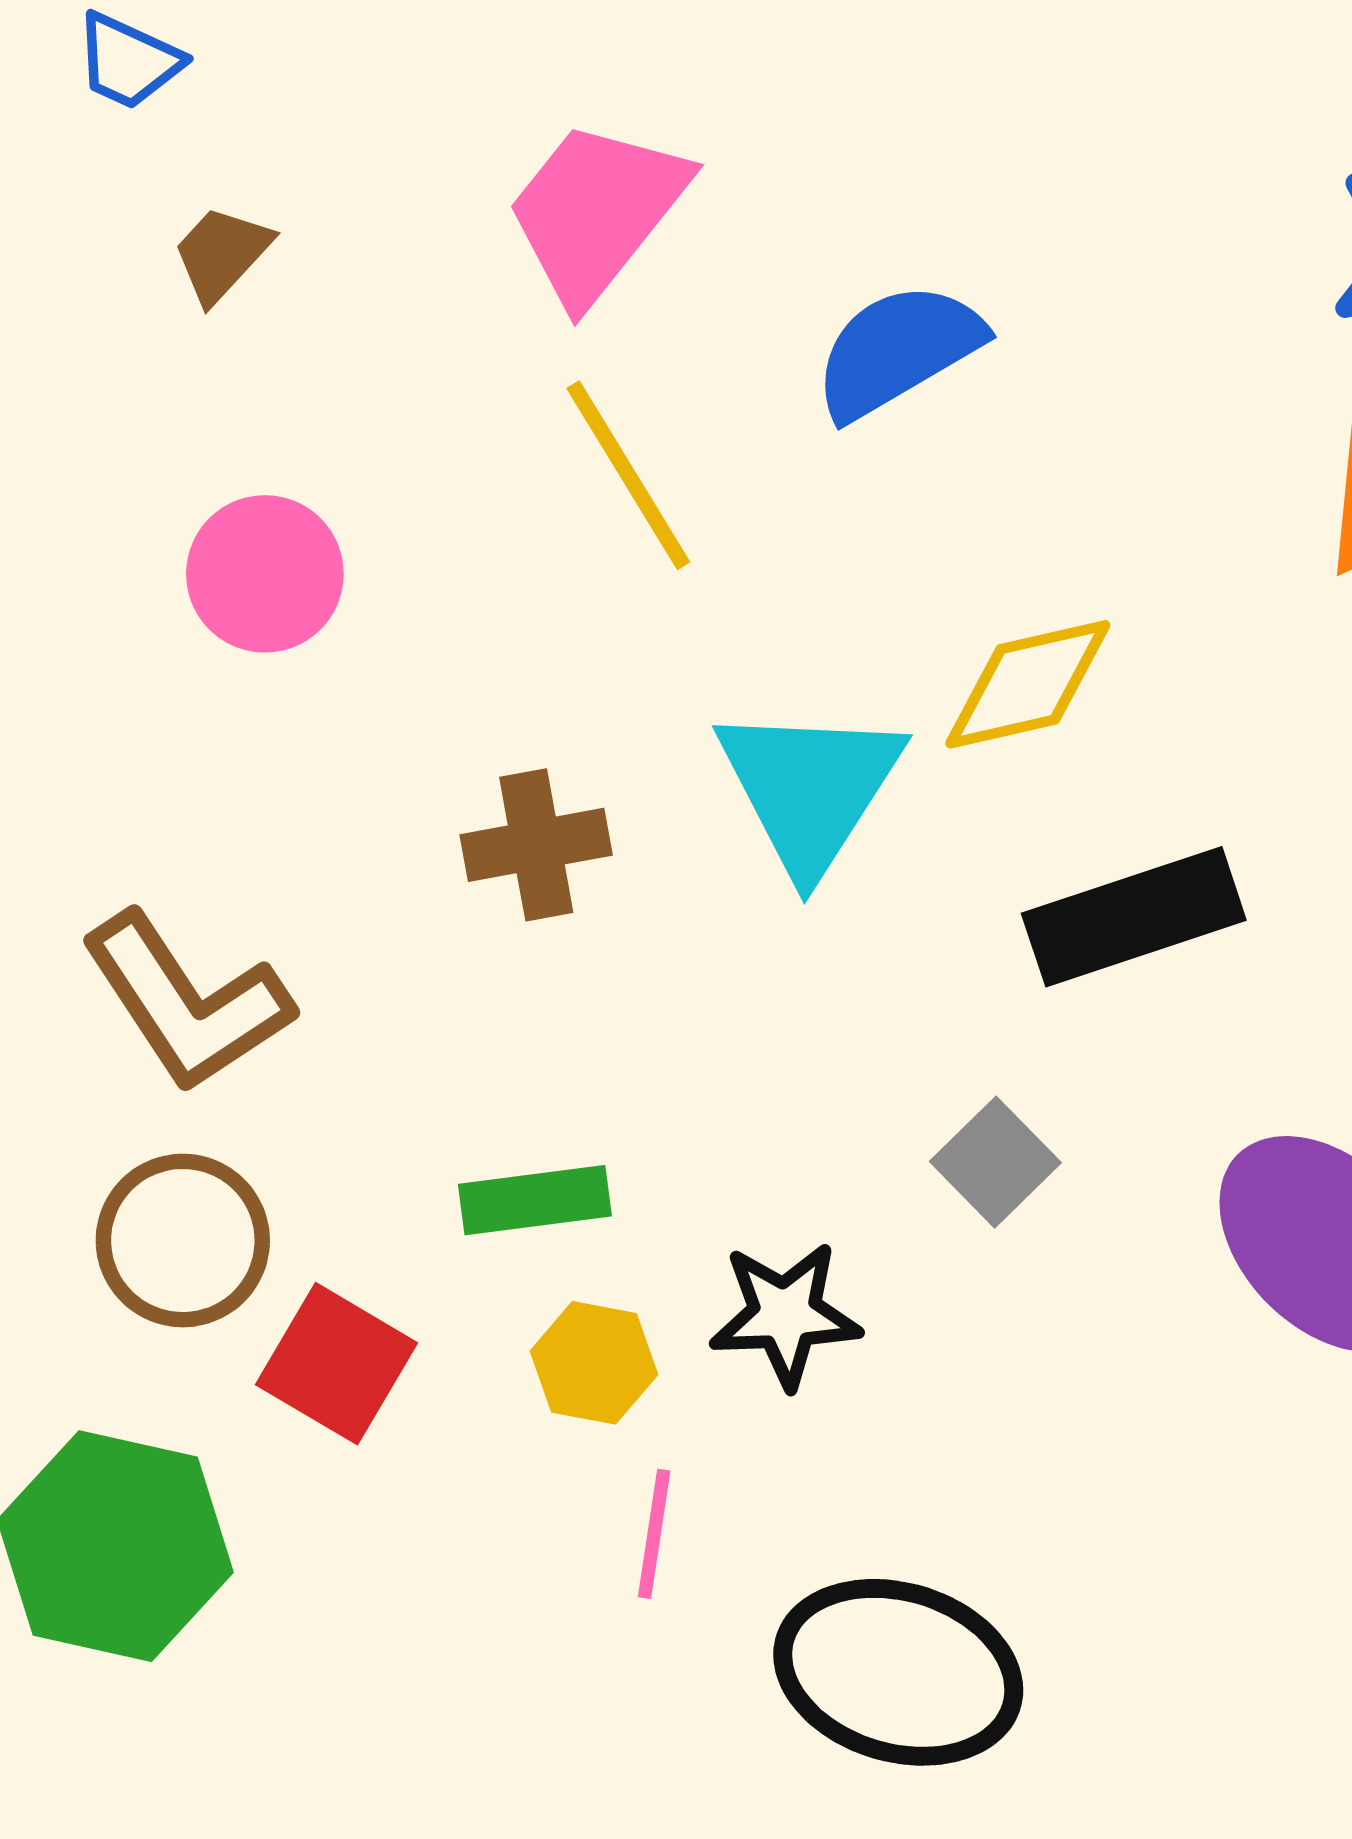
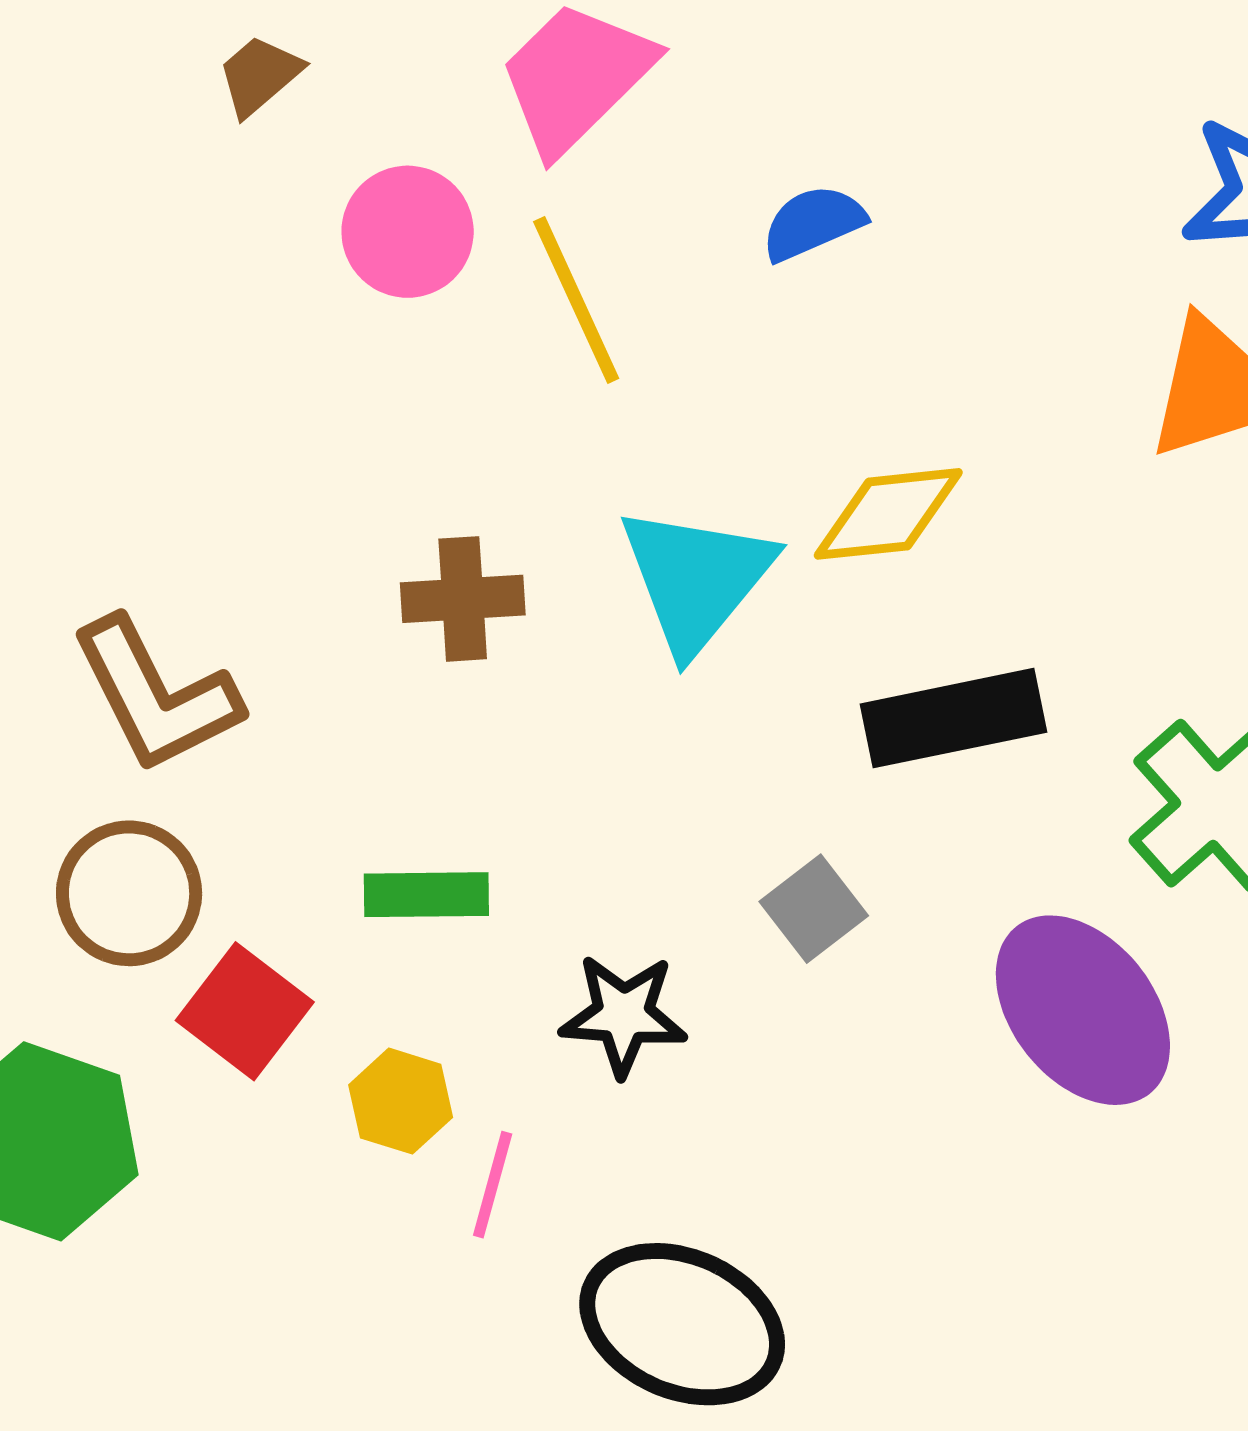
blue semicircle: (898, 350) -> (813, 223), size x0.7
pink circle: (265, 574) -> (408, 232), moved
yellow hexagon: (594, 1363) -> (401, 1101), moved

